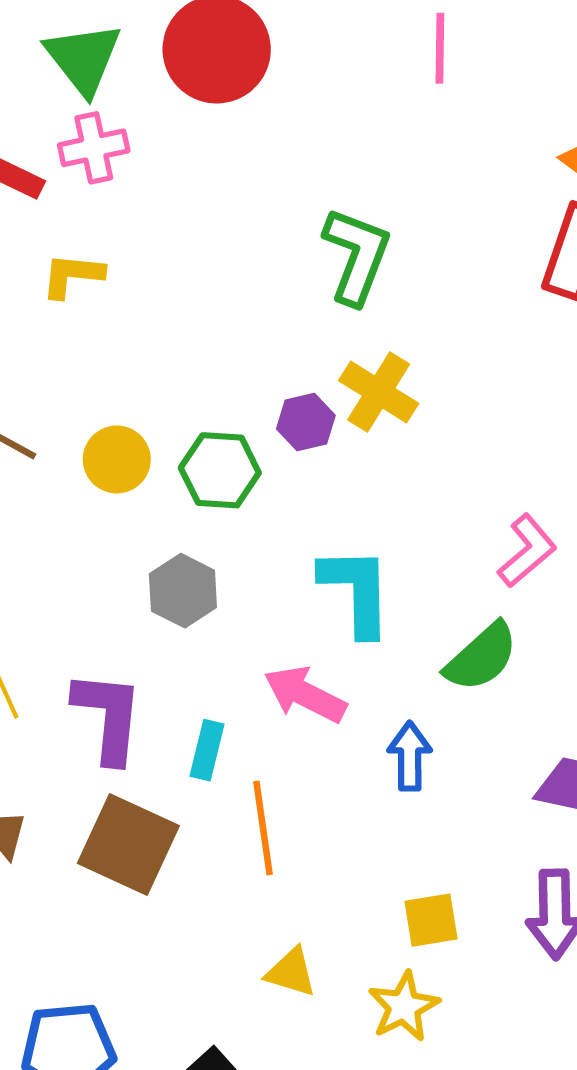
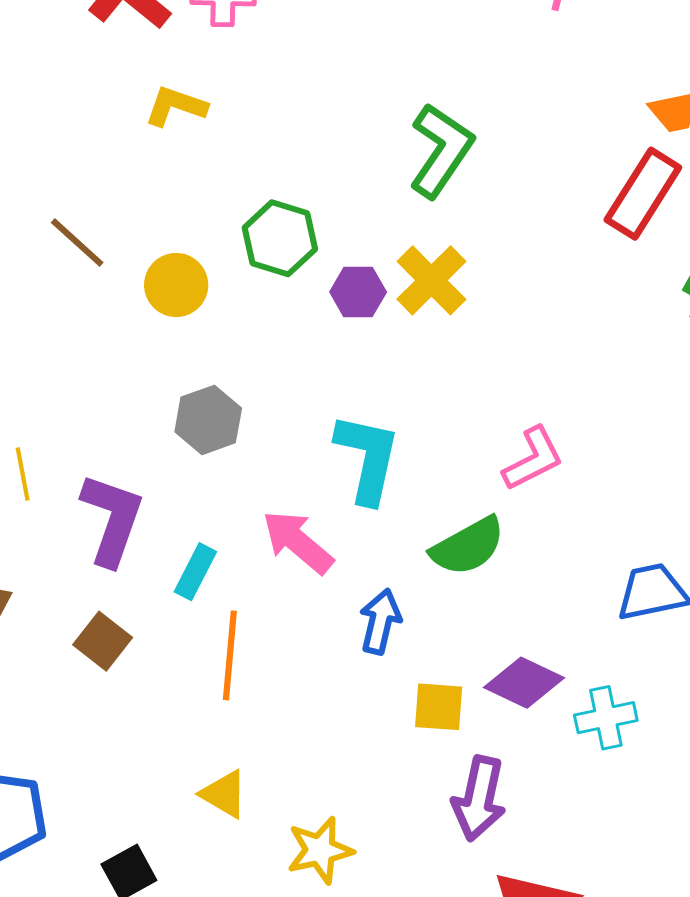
green hexagon: (220, 470) -> (280, 238), moved
brown square: (128, 844) -> (103, 641), size x0.6
yellow square: (431, 920) -> (439, 707), moved

